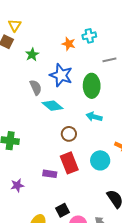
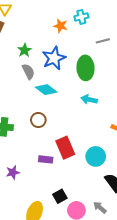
green star: (32, 55) -> (25, 50), moved
blue star: (61, 75) -> (54, 58), turned 30
brown circle: (69, 134) -> (38, 120), moved
cyan circle: (100, 160) -> (96, 156), moved

